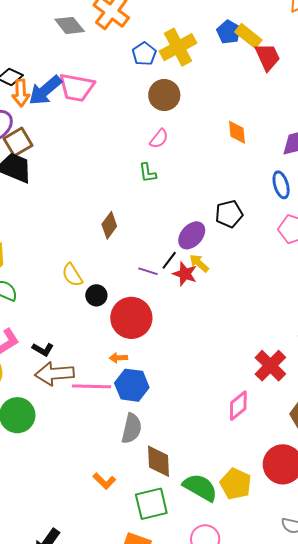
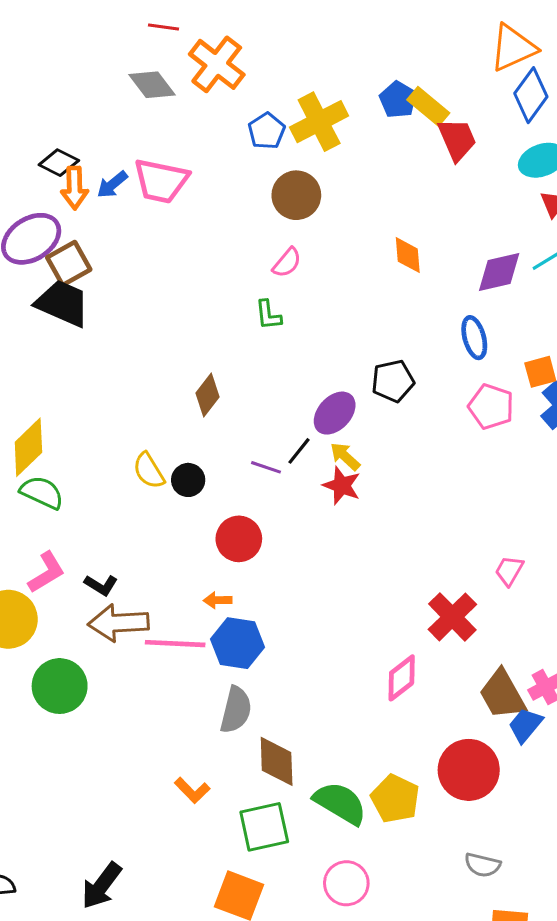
blue arrow: (45, 90) -> (112, 184), size x0.6
red star: (185, 274) -> (342, 486), moved
black circle: (96, 295) -> (188, 480), moved
red circle: (131, 318) -> (239, 539), size x0.7

